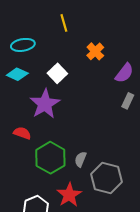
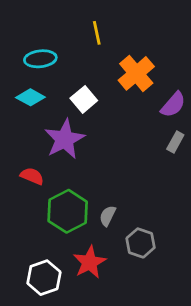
orange cross: (95, 51) -> (136, 73), size x1.5
gray hexagon: (106, 178) -> (141, 243), size x0.7

